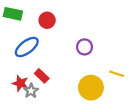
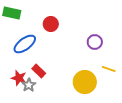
red circle: (47, 20) -> (51, 24), moved
purple circle: (85, 47) -> (95, 42), moved

